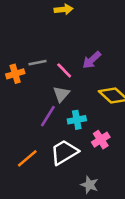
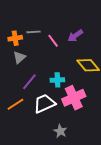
gray triangle: (61, 94) -> (19, 57), moved
purple line: (48, 116) -> (29, 82), moved
pink cross: (101, 140) -> (74, 98), size x1.6

